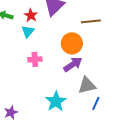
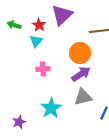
gray triangle: (87, 85) -> (83, 97), moved
cyan star: (56, 101) -> (51, 108), moved

